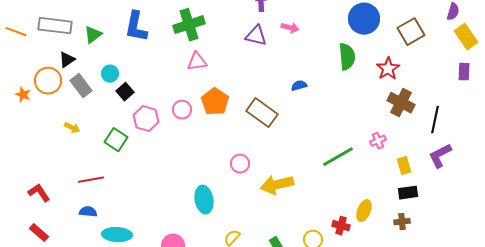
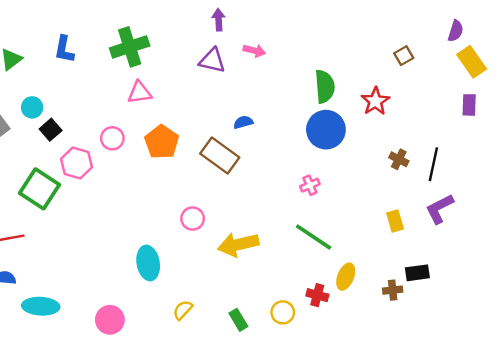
blue circle: (364, 19) -> (326, 130), moved
blue L-shape: (136, 27) -> (64, 49), size x0.7
brown square: (411, 32) -> (404, 56), size x0.6
blue semicircle: (299, 86) -> (243, 122), moved
brown cross: (401, 103) -> (399, 159), moved, size x0.6
pink circle: (182, 110) -> (112, 138), moved
green square: (116, 140) -> (39, 189), size x1.4
pink cross: (378, 141) -> (310, 185), moved
green line: (338, 157) -> (314, 237), moved, turned 64
black rectangle: (408, 193) -> (417, 273), moved

